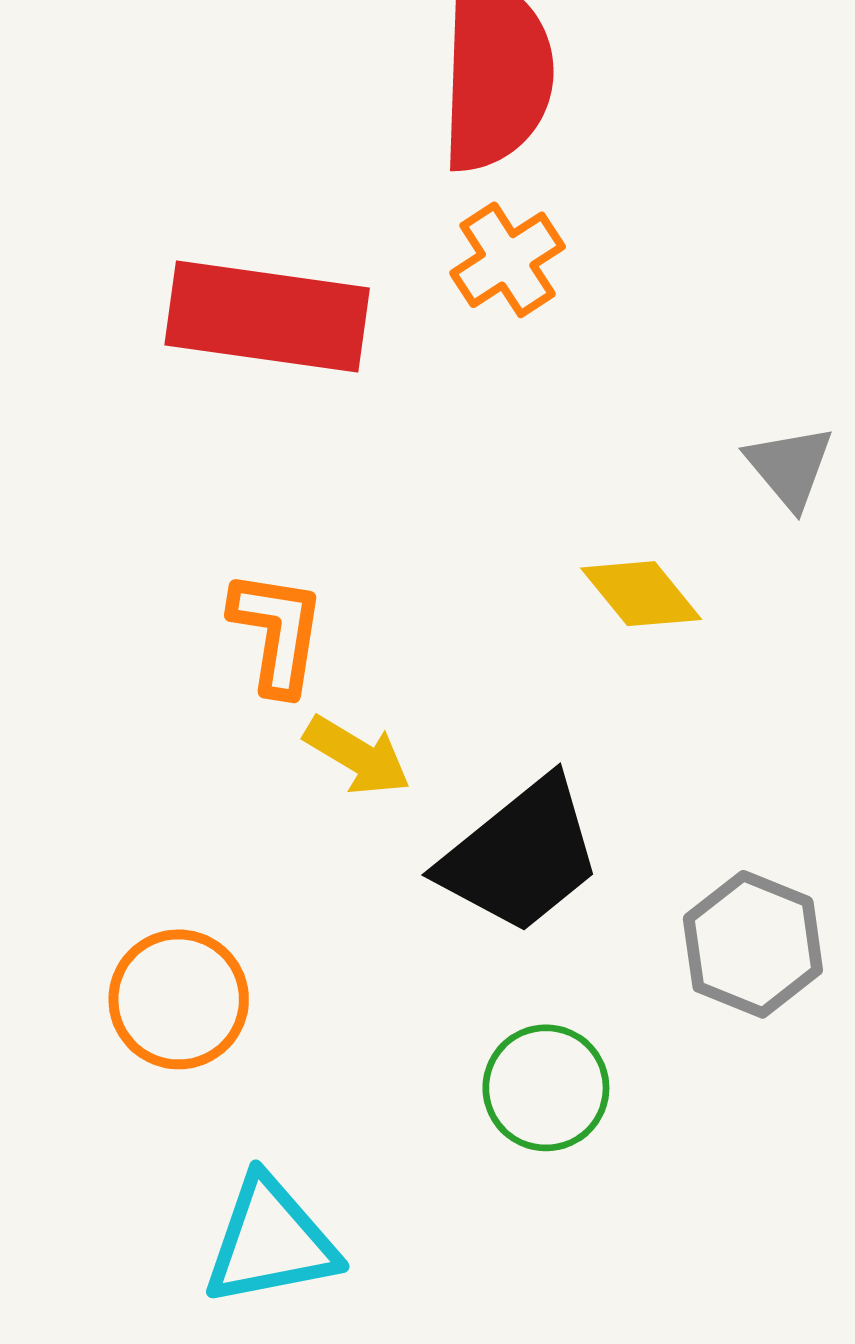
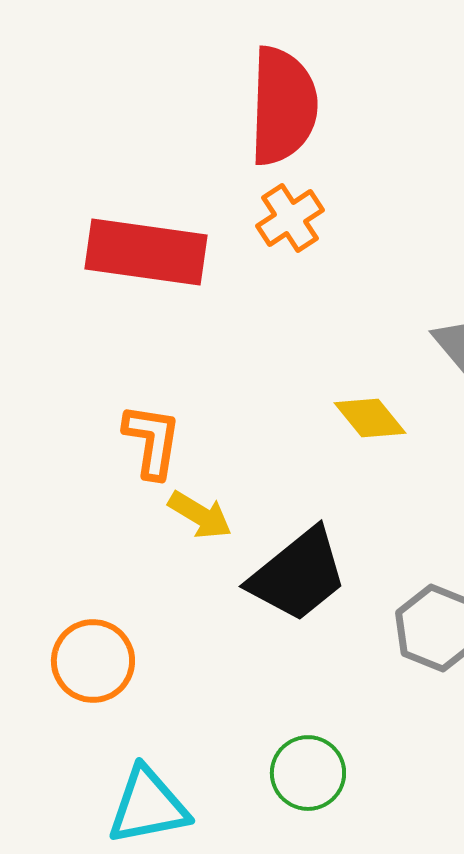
green circle: (546, 1088) -> (308, 773), moved

